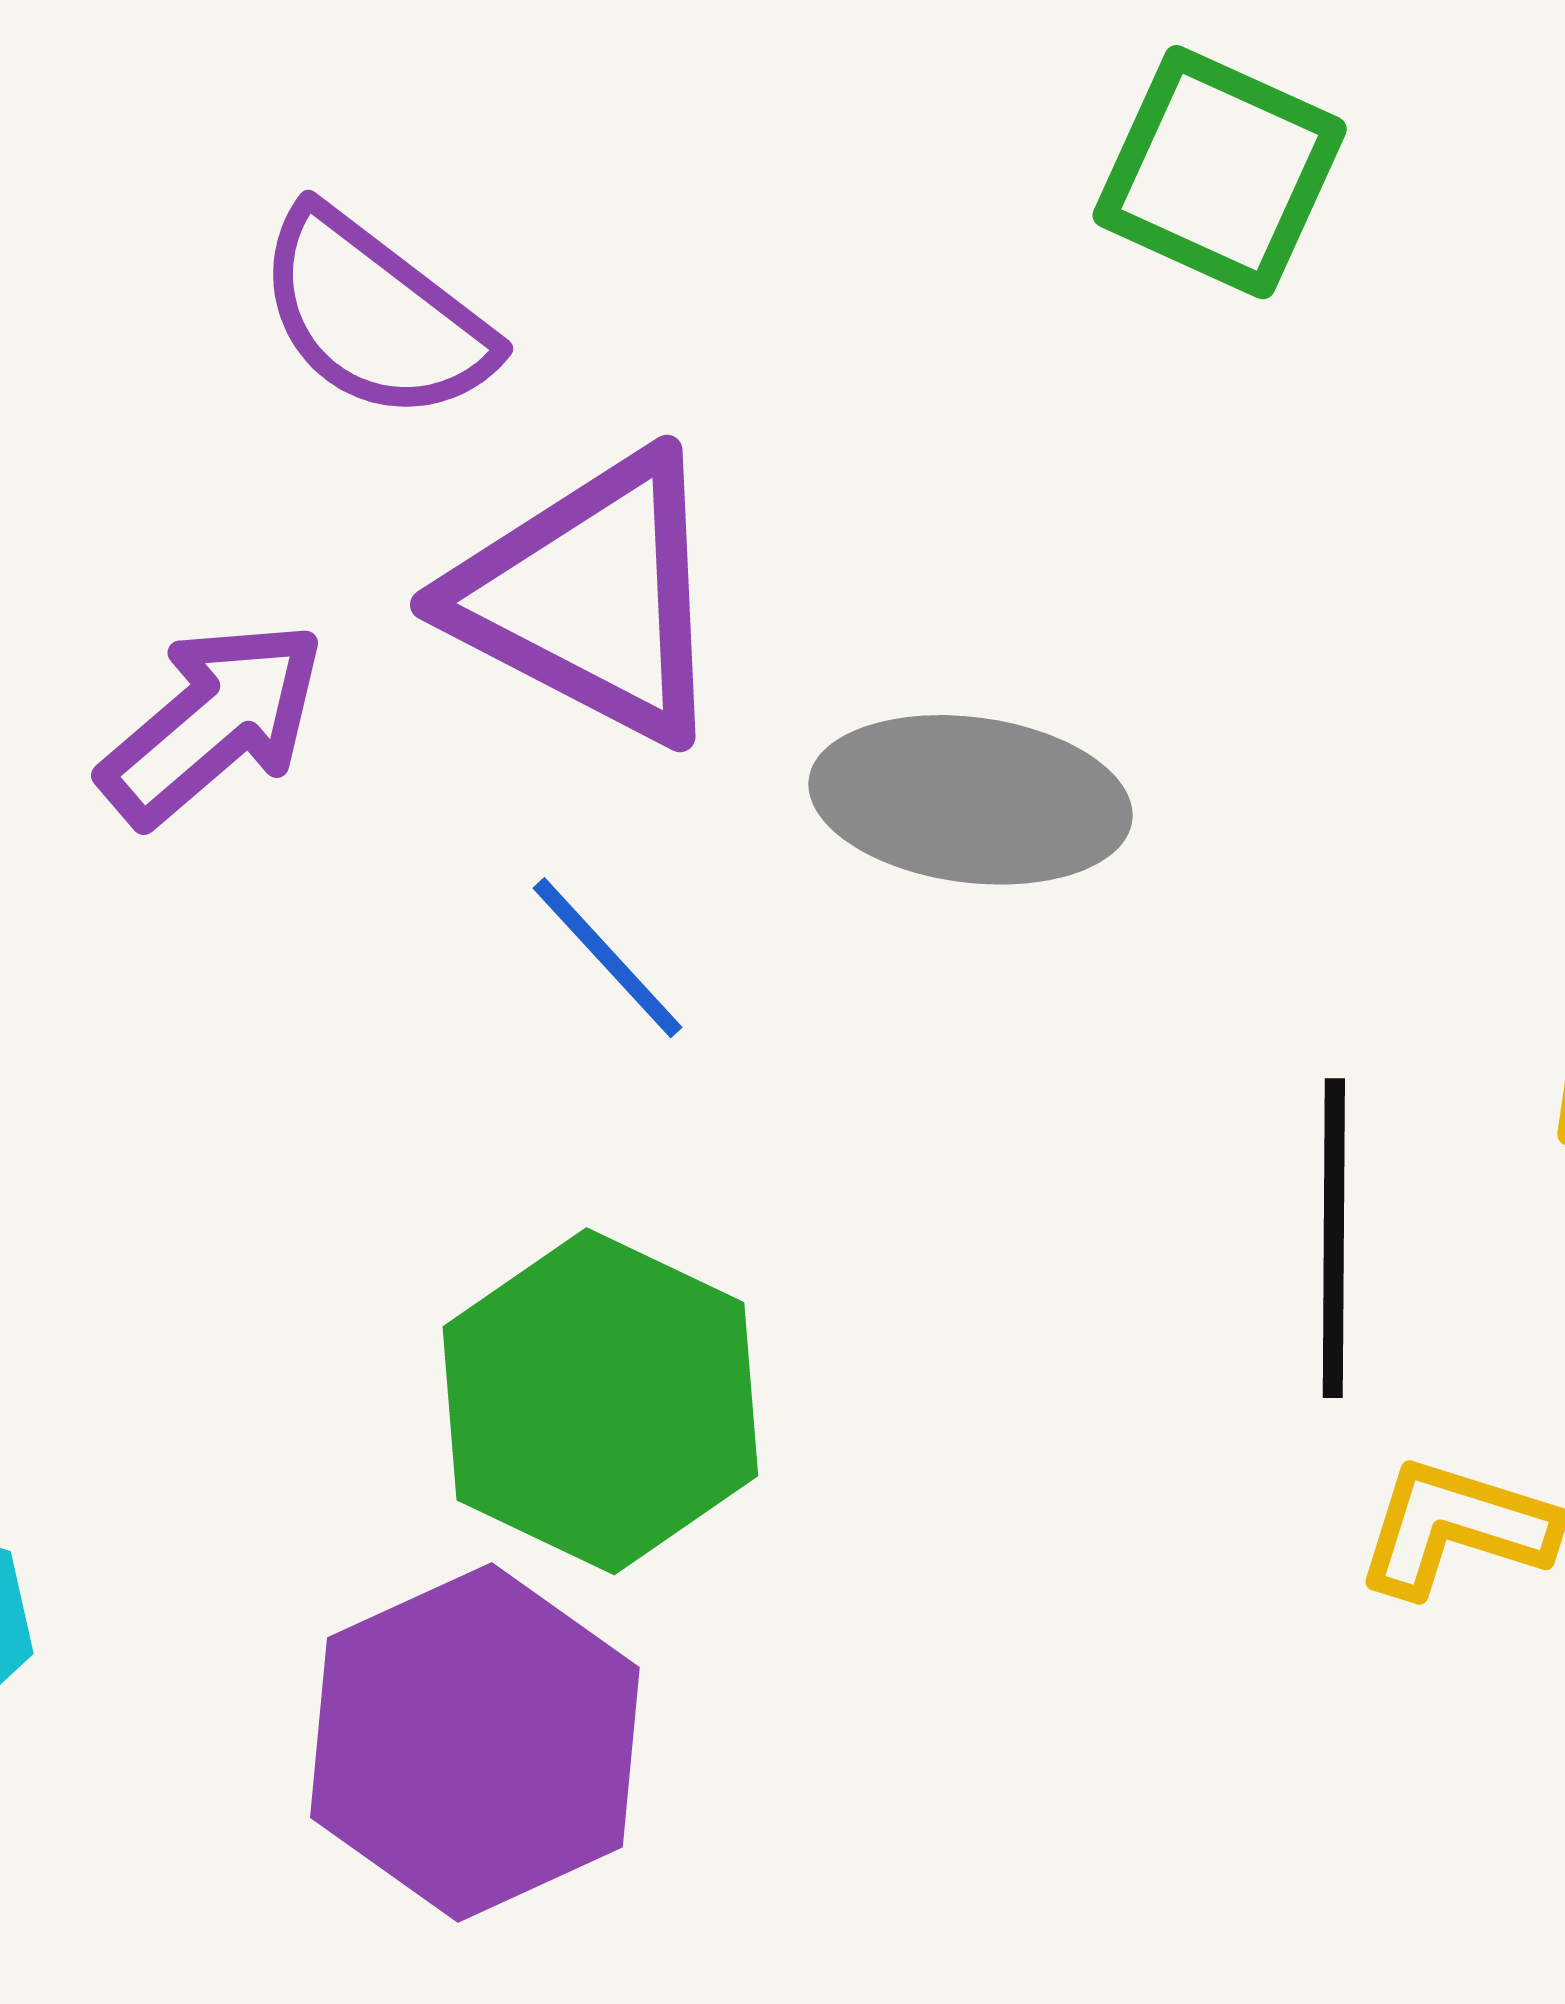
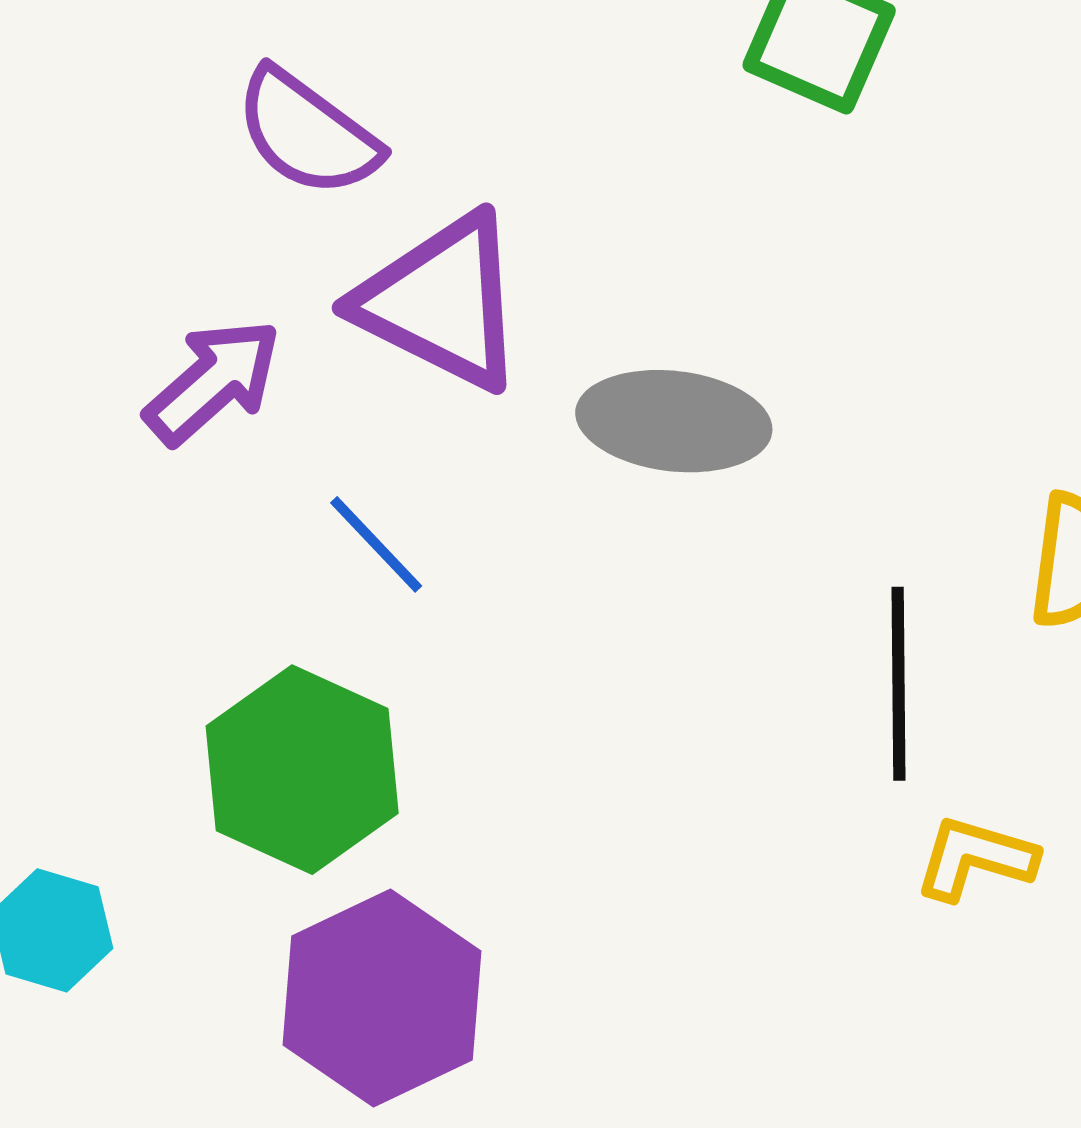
blue line: (607, 958) -> (376, 544), moved
green hexagon: (600, 1401) -> (302, 770), moved

